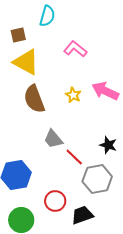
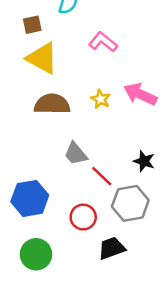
brown semicircle: (34, 99) -> (52, 104), turned 112
red circle: (55, 201) -> (83, 217), moved

